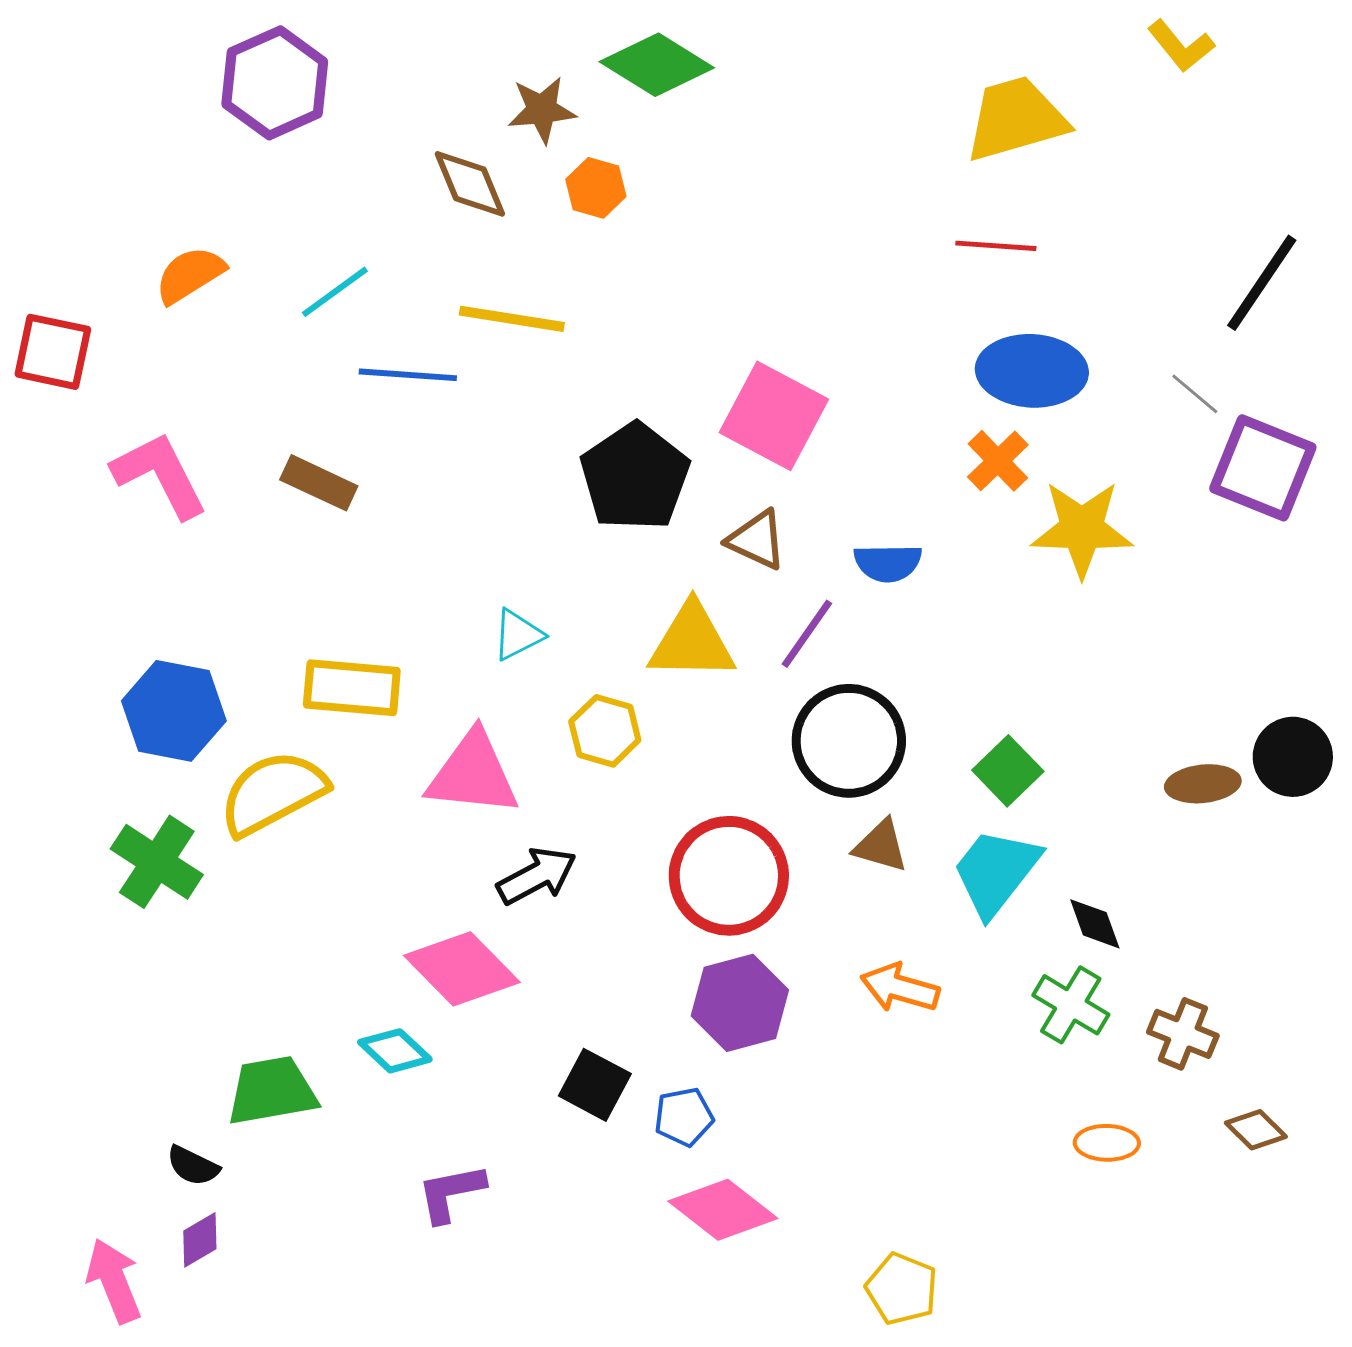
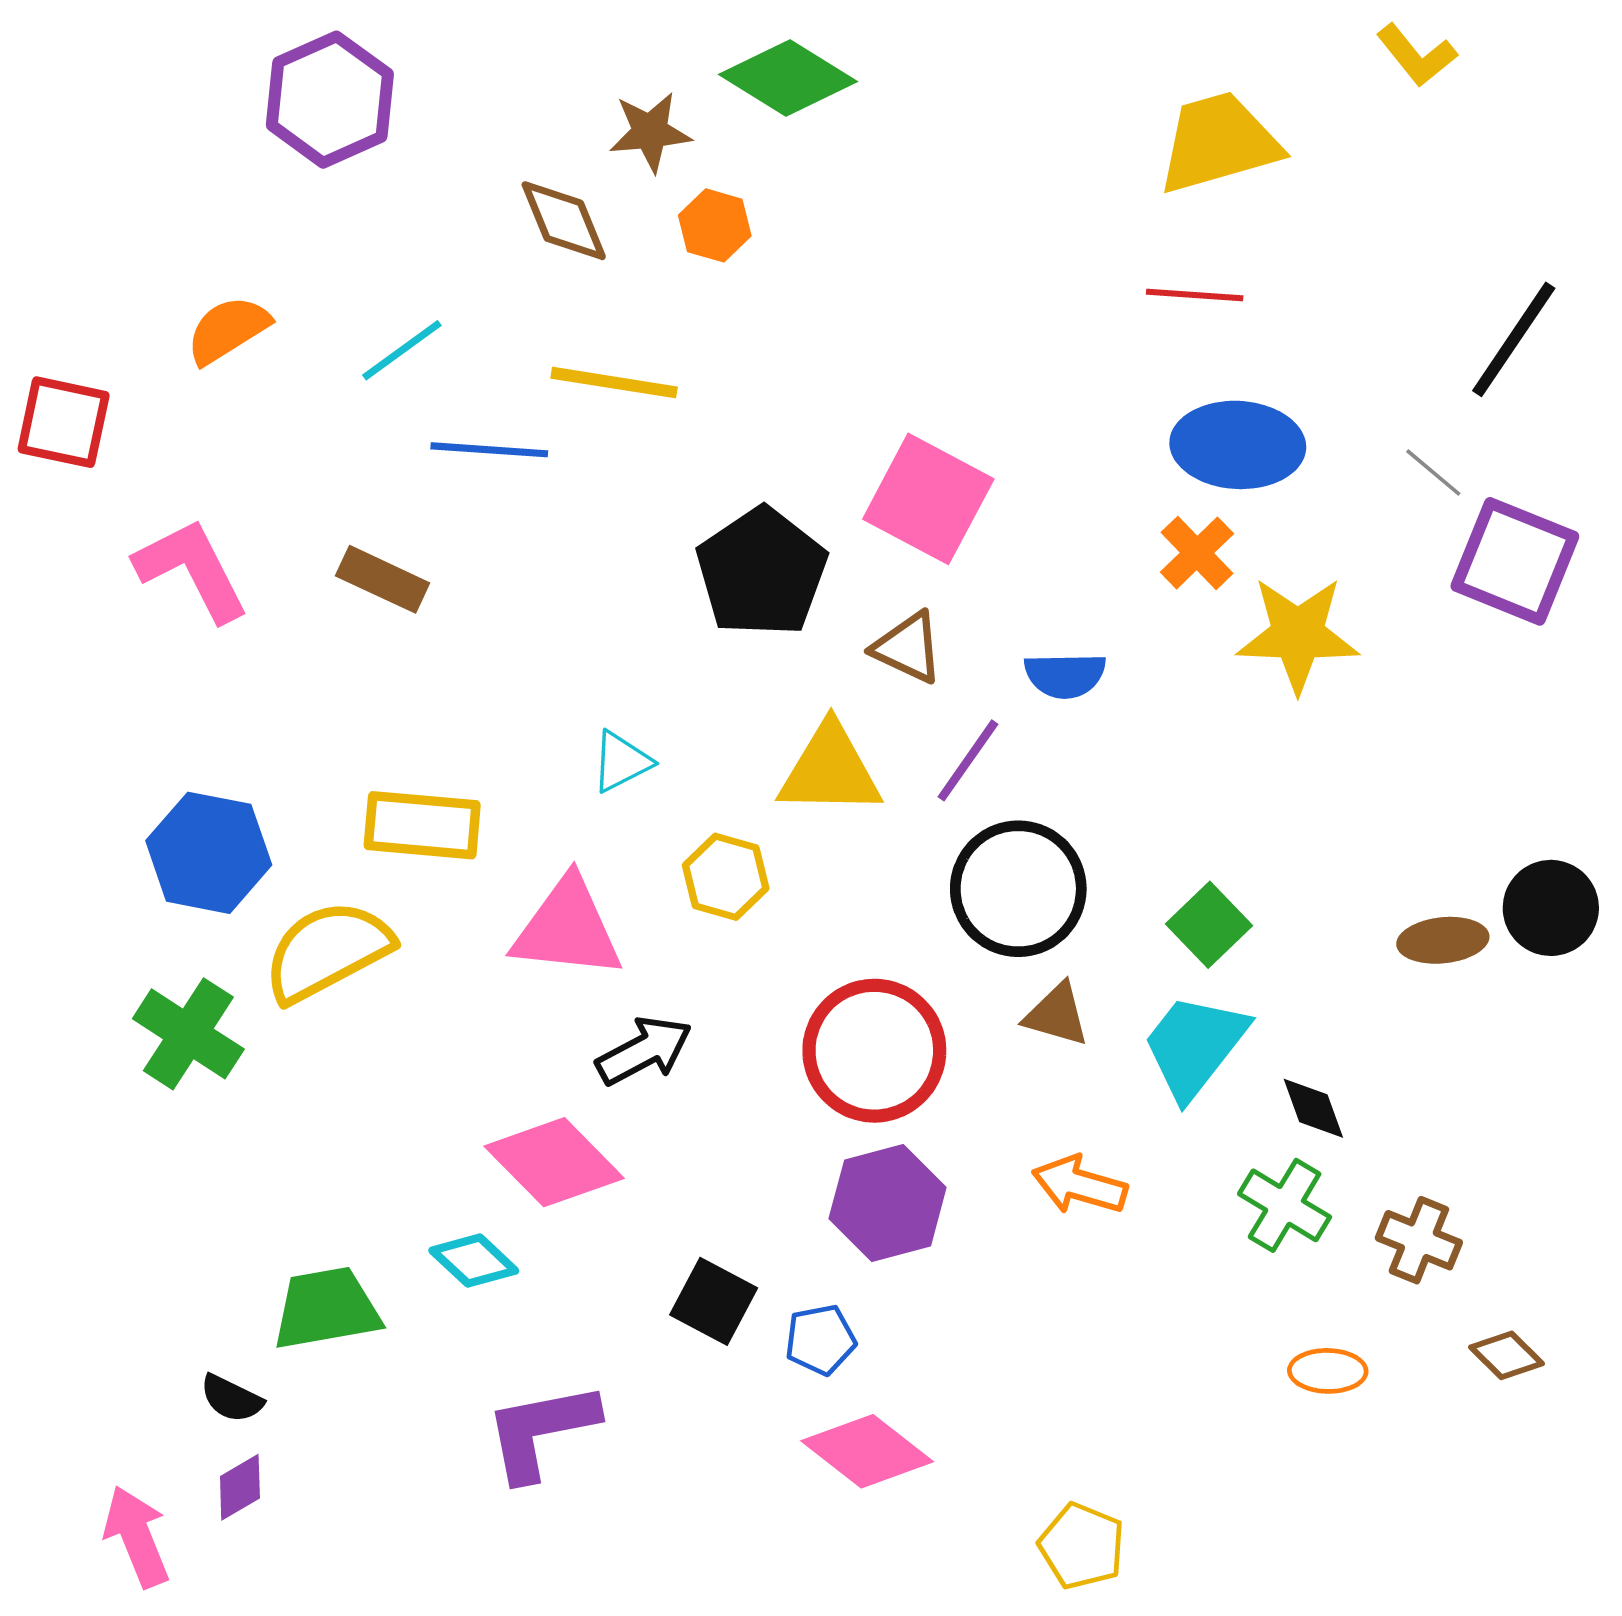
purple L-shape: (451, 1193) -> (541, 1431), size x1.4

